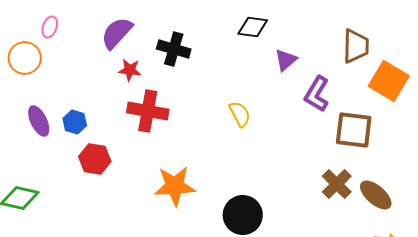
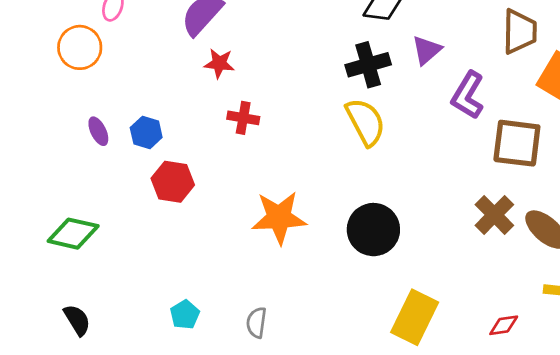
black cross: (174, 49) -> (368, 65), moved, turned -32
red cross: (148, 111) -> (243, 118), size x0.6
yellow semicircle: (240, 114) -> (365, 122), size x1.4
purple ellipse: (39, 121) -> (98, 131), size x0.7
black circle: (243, 215) -> (373, 230), moved

